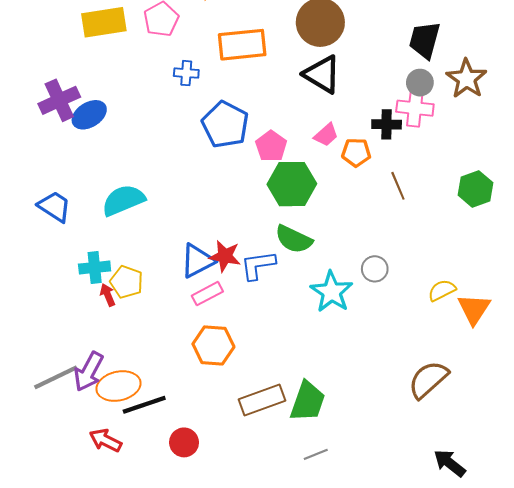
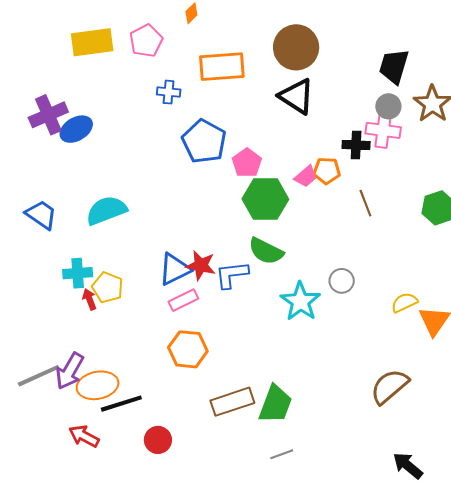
pink trapezoid: (326, 135) -> (306, 176), moved

